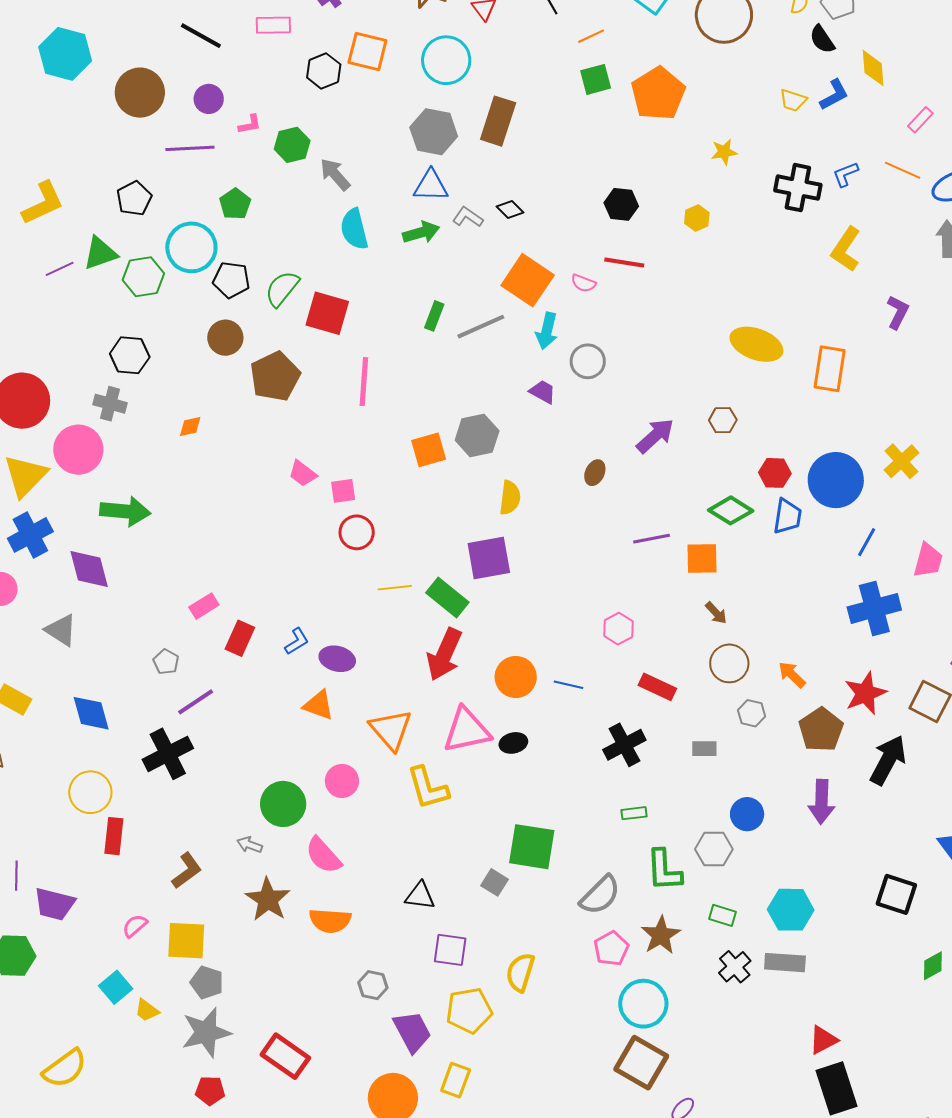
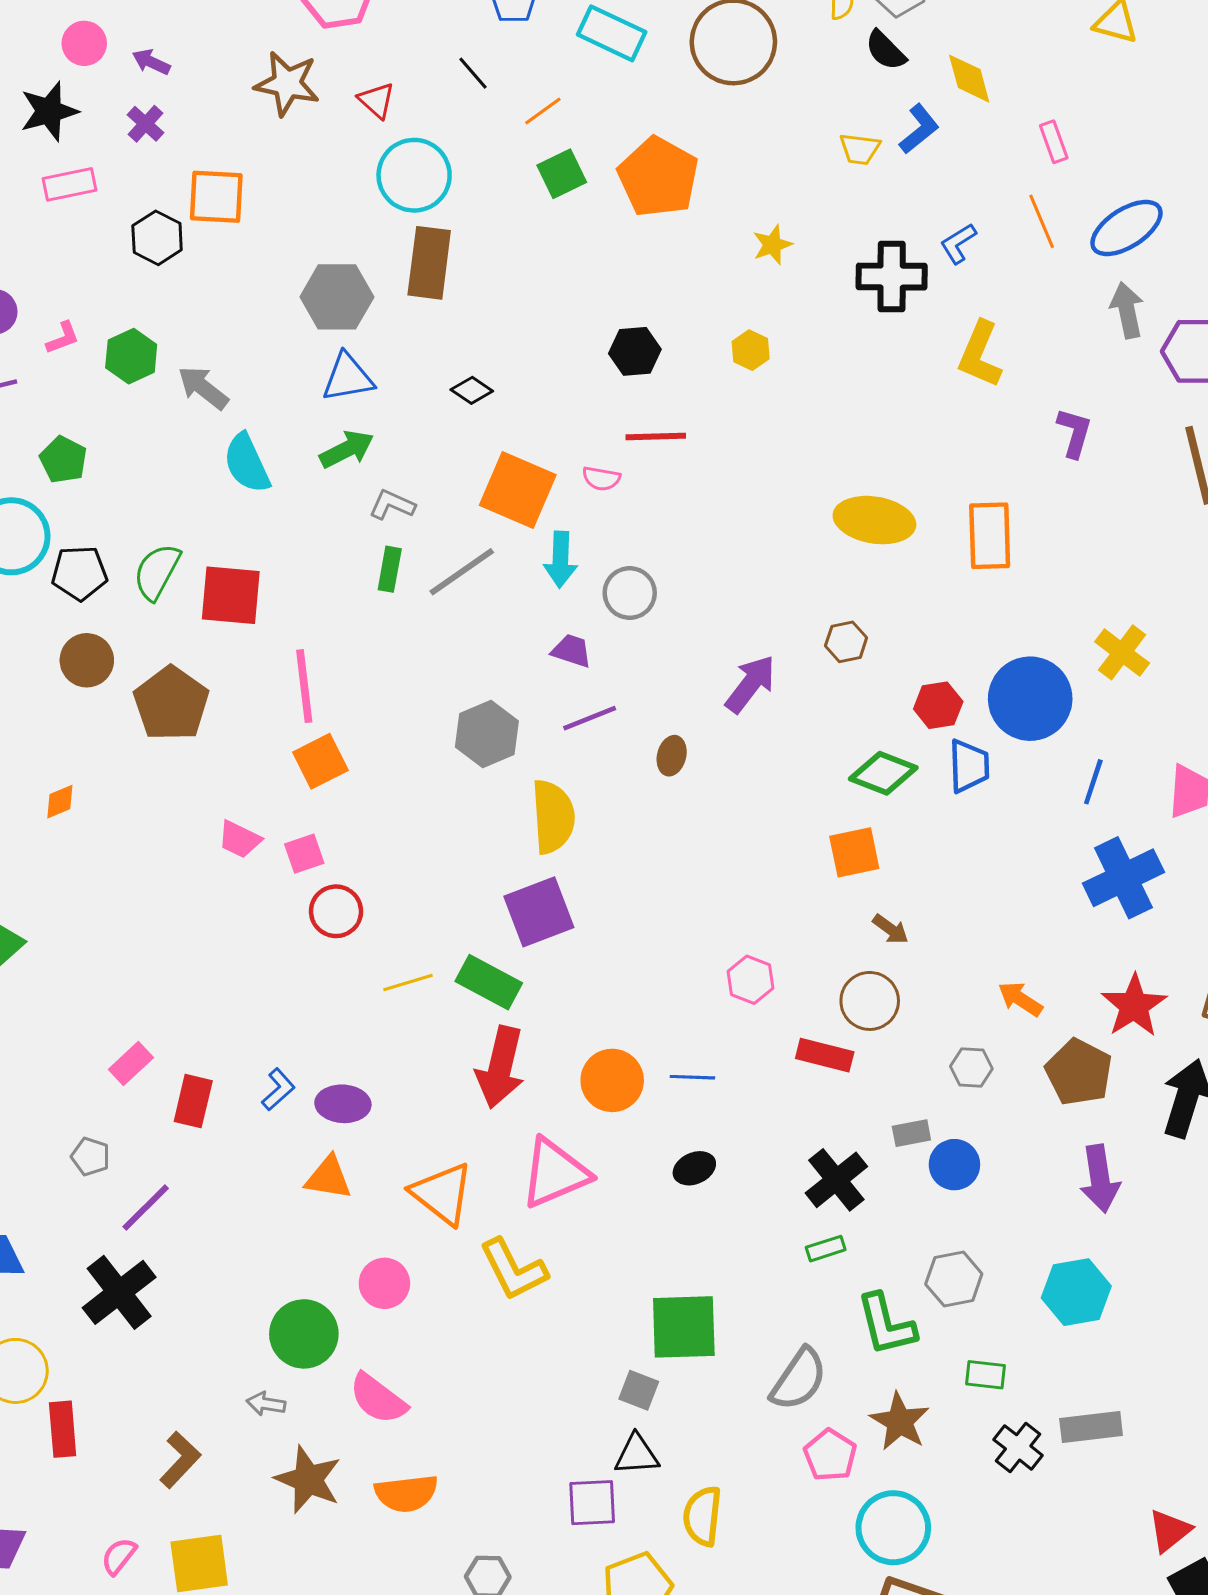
cyan circle: (446, 60) -> (414, 175), moved
pink rectangle: (920, 120) -> (1054, 142), turned -52
orange line: (903, 170) -> (1042, 221), turned 54
gray L-shape: (468, 217) -> (392, 505), moved
orange square: (429, 450) -> (320, 761), moved
yellow semicircle: (510, 498) -> (553, 817), size x1.4
purple line: (652, 539) -> (590, 718), moved
brown circle: (729, 663) -> (870, 1001), moved
black ellipse: (513, 743) -> (694, 1168), moved
black cross: (624, 745) -> (836, 1180), moved
blue circle: (747, 814) -> (954, 1165), moved
black triangle: (420, 896) -> (637, 1455), moved
cyan hexagon: (791, 910) -> (1076, 1292), moved

